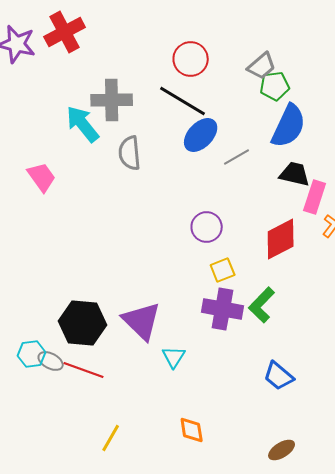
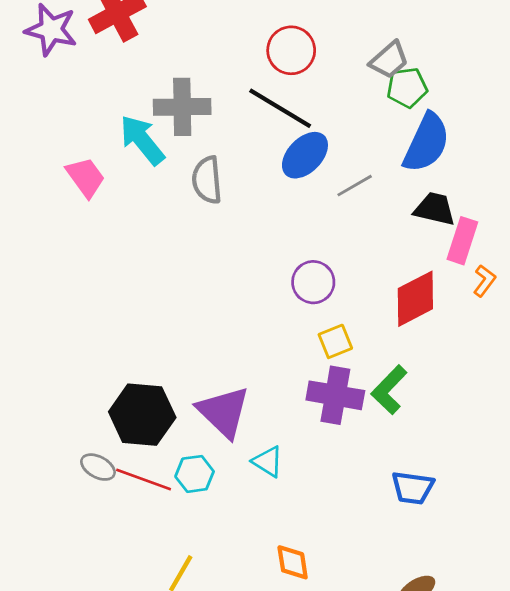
pink trapezoid: (42, 177) -> (86, 177), moved
cyan hexagon: (32, 354) -> (195, 474), moved
cyan triangle: (174, 357) -> (268, 462), turned -30
blue trapezoid: (279, 376) -> (413, 488), turned -32

